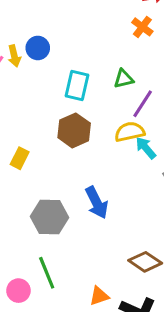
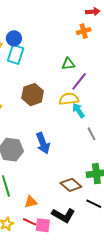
orange cross: (142, 27) -> (84, 31), turned 32
cyan rectangle: (77, 85) -> (16, 54), moved
orange triangle: (99, 296) -> (31, 202), moved

